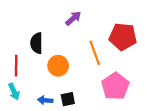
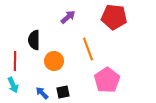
red pentagon: (123, 37) -> (114, 17), moved
blue arrow: (45, 100) -> (42, 93), turned 40

